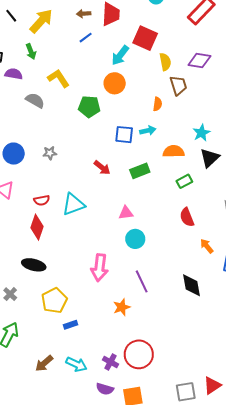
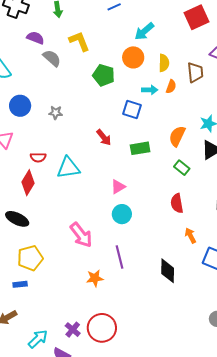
red square: (145, 38) -> (197, 17), moved, turned 30
yellow semicircle: (165, 62) -> (164, 63), moved
purple semicircle: (14, 74) -> (35, 38), moved
cyan arrow: (148, 131) -> (150, 90), moved
orange semicircle: (174, 151) -> (177, 136), turned -75
green rectangle: (184, 181) -> (182, 168), turned 56
pink triangle: (126, 213) -> (118, 187), turned -35
pink arrow: (100, 268) -> (81, 235), turned -56
blue rectangle: (70, 325) -> (20, 284), moved
cyan arrow: (76, 364) -> (38, 339), moved, turned -80

